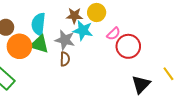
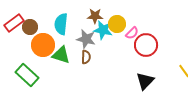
yellow circle: (97, 12) -> (117, 24), moved
green triangle: (40, 44) -> (61, 55), moved
black triangle: (141, 84) -> (145, 81), moved

